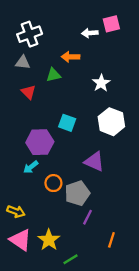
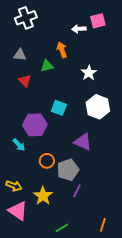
white cross: (30, 34) -> (26, 18), moved
orange arrow: (70, 57) -> (62, 50), turned 70
cyan arrow: (31, 167) -> (19, 145), moved, turned -96
yellow star: (49, 240) -> (43, 196), moved
orange line: (111, 240) -> (103, 225), moved

